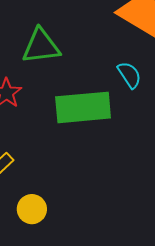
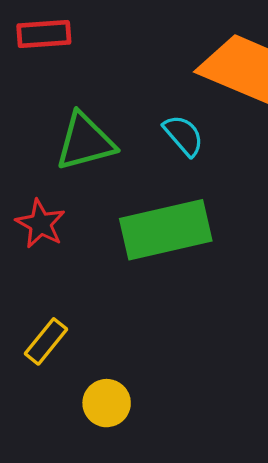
cyan semicircle: (129, 75) -> (184, 135), moved

